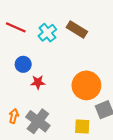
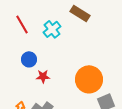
red line: (16, 27) -> (22, 24), turned 36
brown rectangle: (77, 30) -> (80, 13), moved

